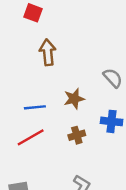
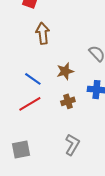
blue line: (35, 107) -> (33, 79), turned 42

